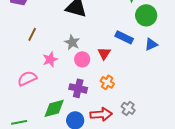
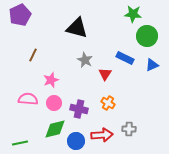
gray star: (72, 42) -> (85, 60), moved
pink circle: (82, 59) -> (54, 103), moved
pink semicircle: (27, 78) -> (28, 99), turned 30
gray cross: (128, 108) -> (129, 129), turned -32

